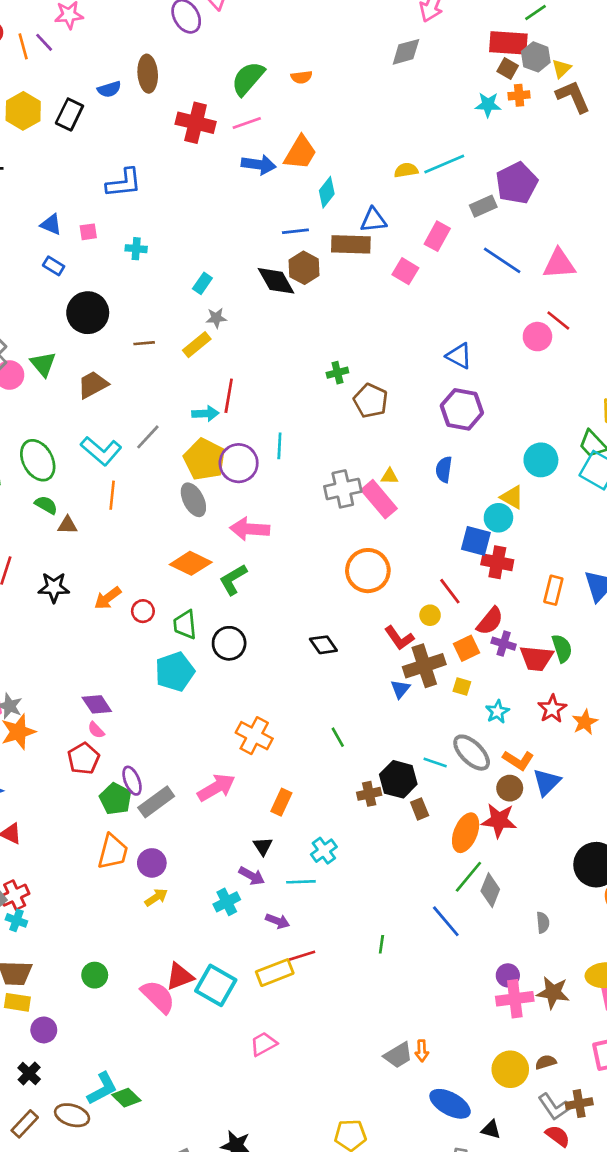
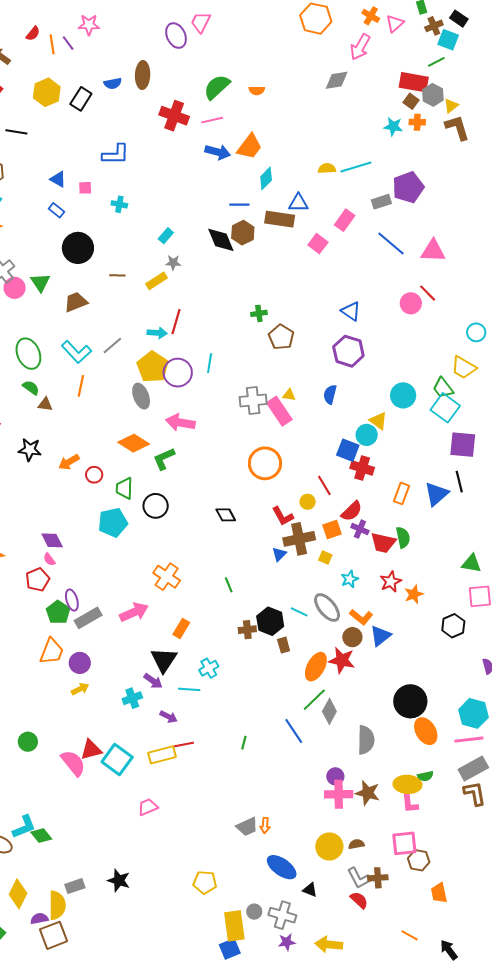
black triangle: (263, 846) -> (164, 660), size x1.8
gray semicircle: (543, 923) -> (366, 740), size x1.8

